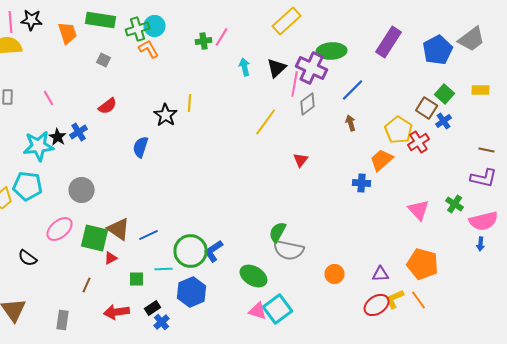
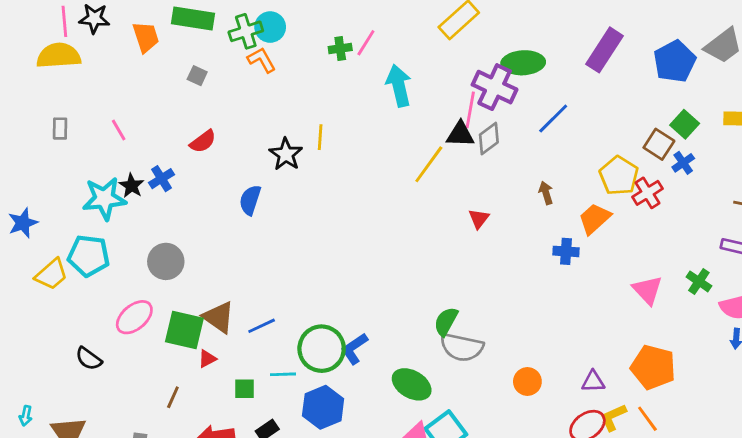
cyan arrow: (245, 67) -> (399, 86), size x1.6
black triangle: (277, 68) -> (460, 134), moved, turned 45
brown arrow: (351, 123) -> (546, 193), moved

